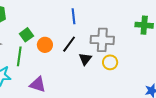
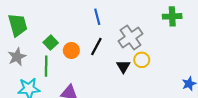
gray cross: (102, 40) -> (131, 37), turned -30
black triangle: (85, 59) -> (123, 67), moved

